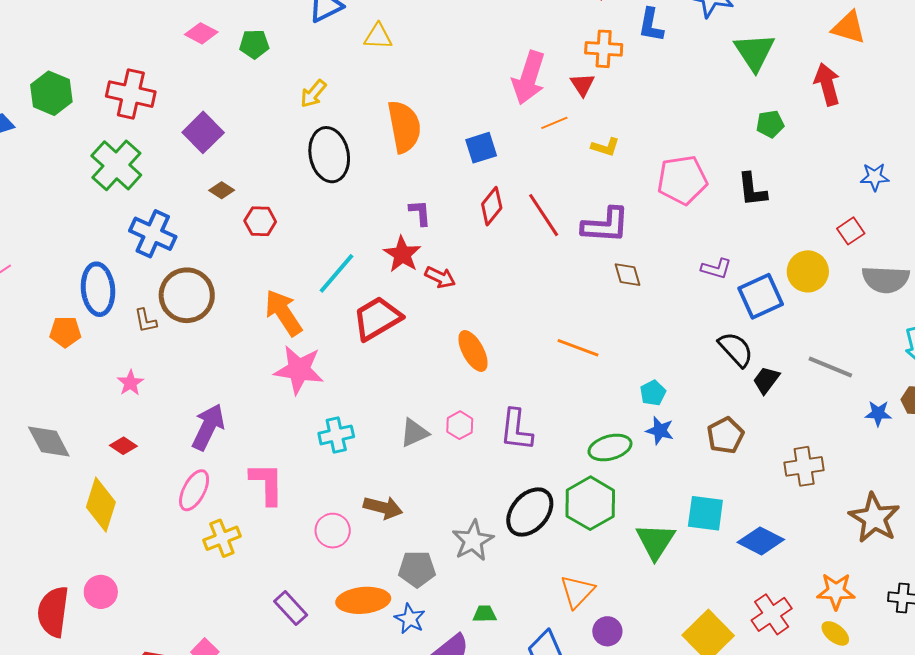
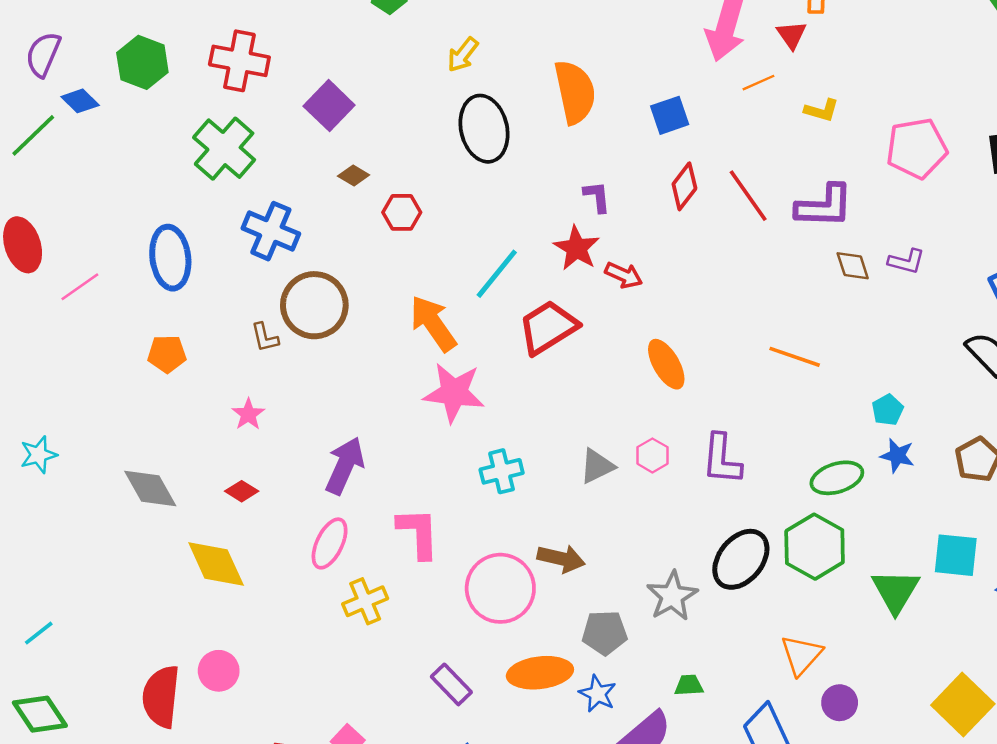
purple L-shape: (716, 269) -> (906, 261), moved
blue ellipse: (98, 289) -> (170, 258), moved
yellow diamond: (101, 505) -> (216, 564), turned -40
pink circle: (333, 531) -> (500, 588), size x1.6

